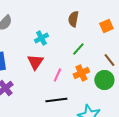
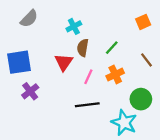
brown semicircle: (73, 19) -> (83, 48), moved
cyan cross: (41, 38) -> (74, 26), moved
green circle: (104, 80) -> (141, 99), moved

